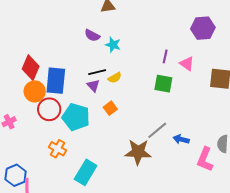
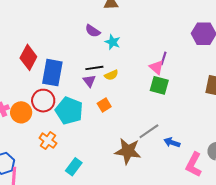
pink triangle: (187, 64) -> (156, 67), moved
orange circle: (35, 91) -> (21, 112), moved
cyan rectangle: (86, 172) -> (74, 167), size x0.7

